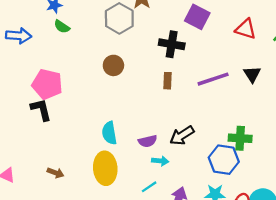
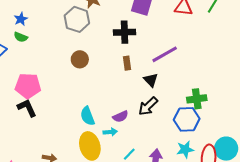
green semicircle: (62, 27) -> (21, 37), moved
black triangle: (252, 74) -> (151, 80), moved
cyan arrow: (160, 161) -> (110, 132), moved

